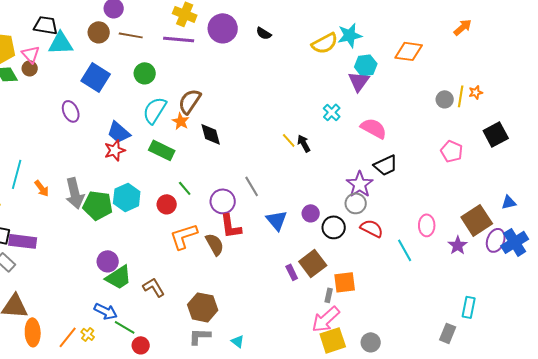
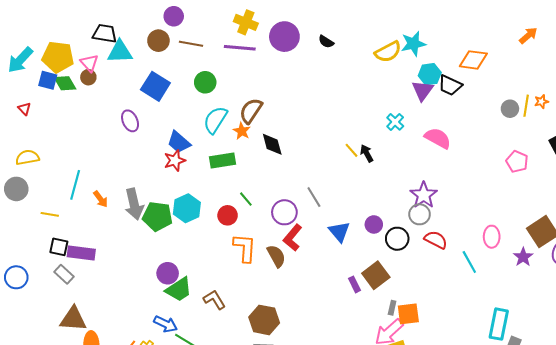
green rectangle: (162, 150) -> (222, 160), turned -35
black trapezoid: (386, 165) -> (450, 85), moved, turned 50
red L-shape: (231, 226) -> (293, 238), turned 48
orange L-shape: (184, 236) -> (245, 248), turned 112
orange square: (345, 282) -> (408, 314), moved
cyan rectangle: (469, 307) -> (499, 324), moved, size x1.4

